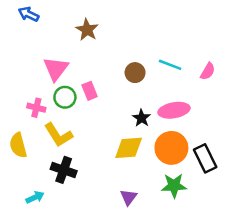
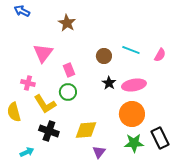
green circle: (65, 97) -> (68, 92), moved
black star: (142, 118) -> (109, 83), moved
yellow diamond: (129, 148) -> (86, 130), moved
black rectangle: (205, 158) -> (160, 138), moved

